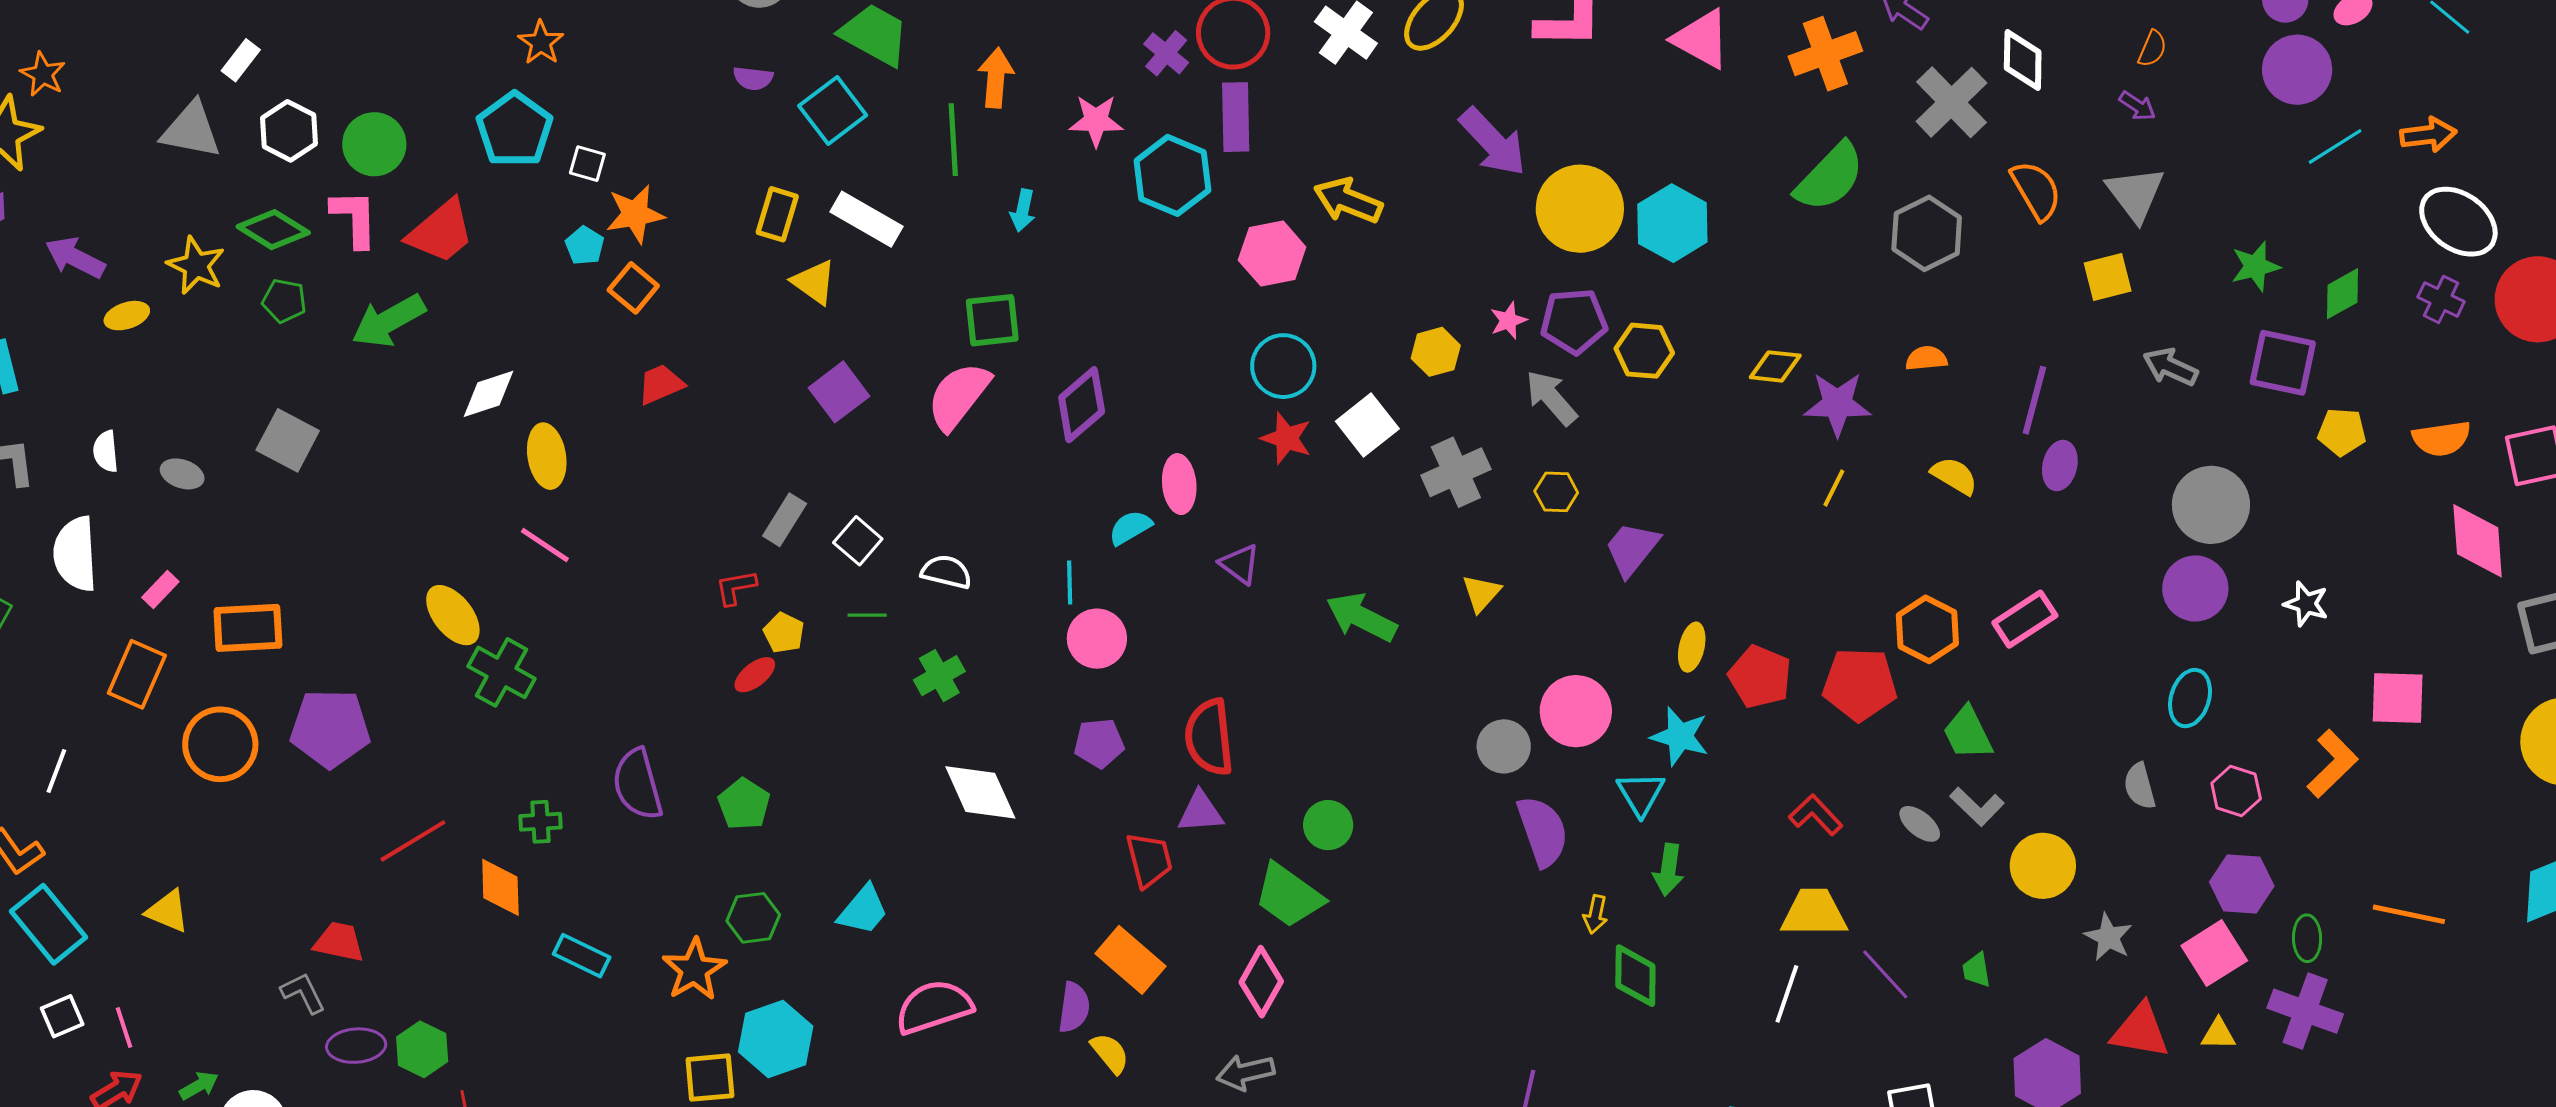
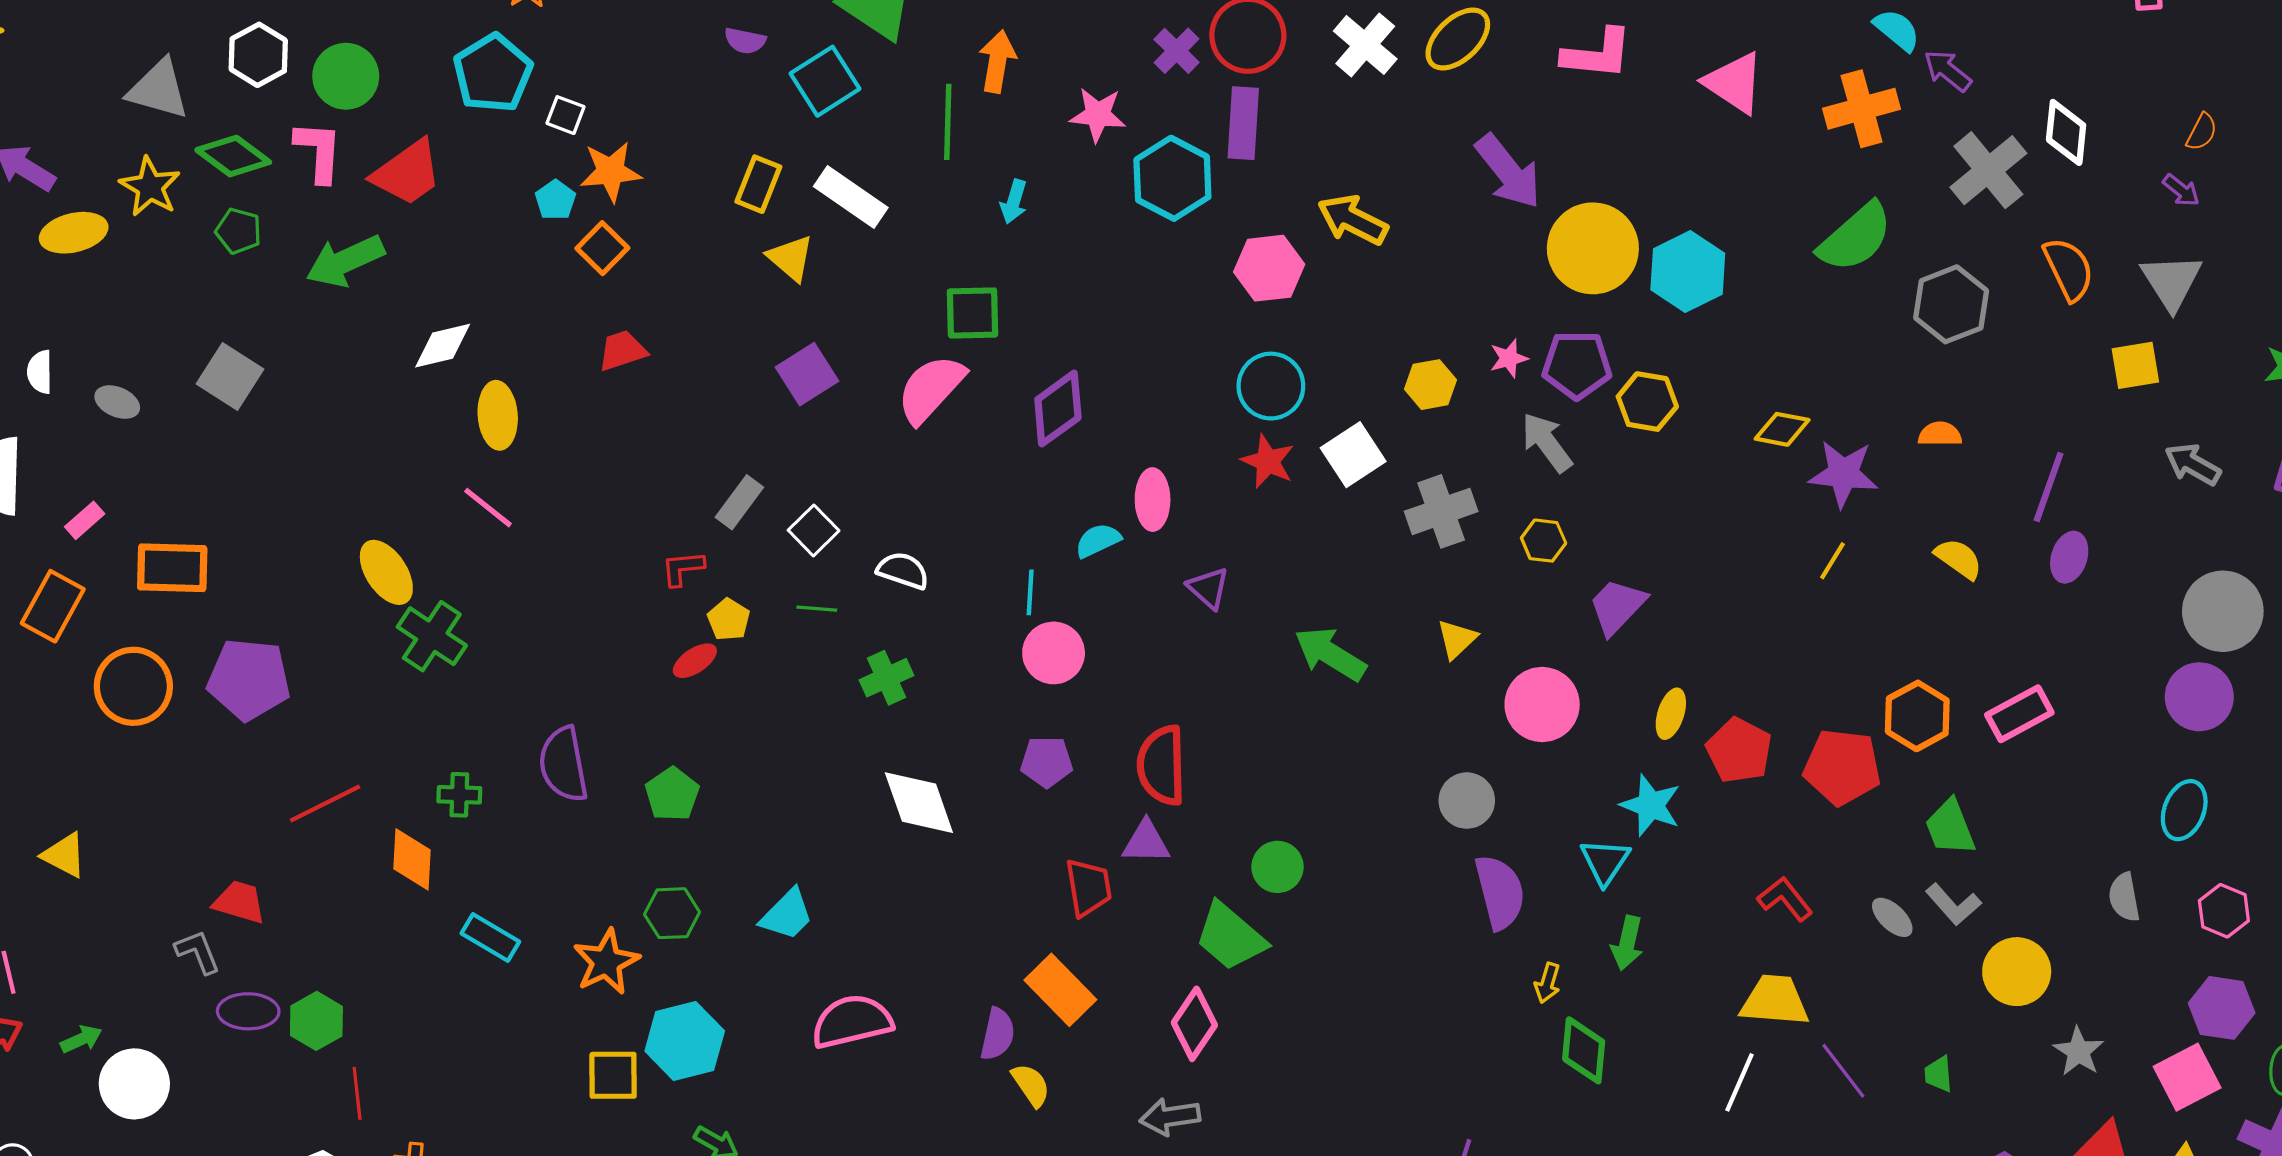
gray triangle: (191, 130) -> (158, 89), moved
yellow ellipse: (127, 316) -> (74, 233), size x1.4
pink circle: (1576, 711) -> (1542, 704), moved

